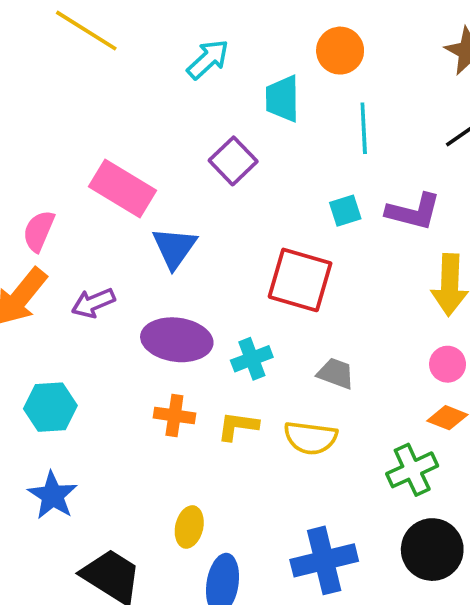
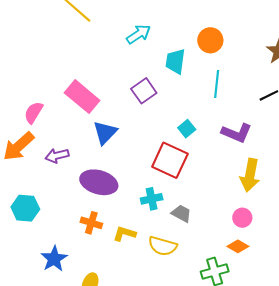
cyan square: (345, 211) -> (187, 129), moved, turned -30
cyan cross: (252, 359) -> (152, 199), moved
blue star: (53, 495) -> (54, 259), moved

